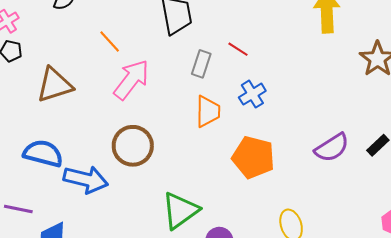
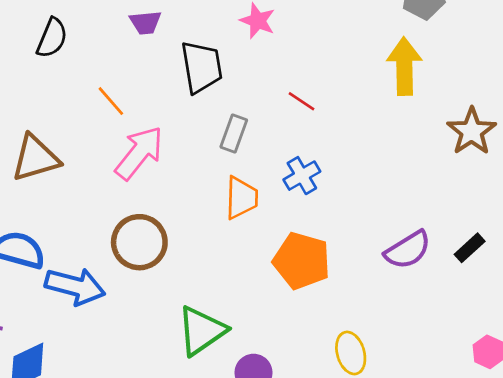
red line: (238, 49) -> (302, 101), moved

